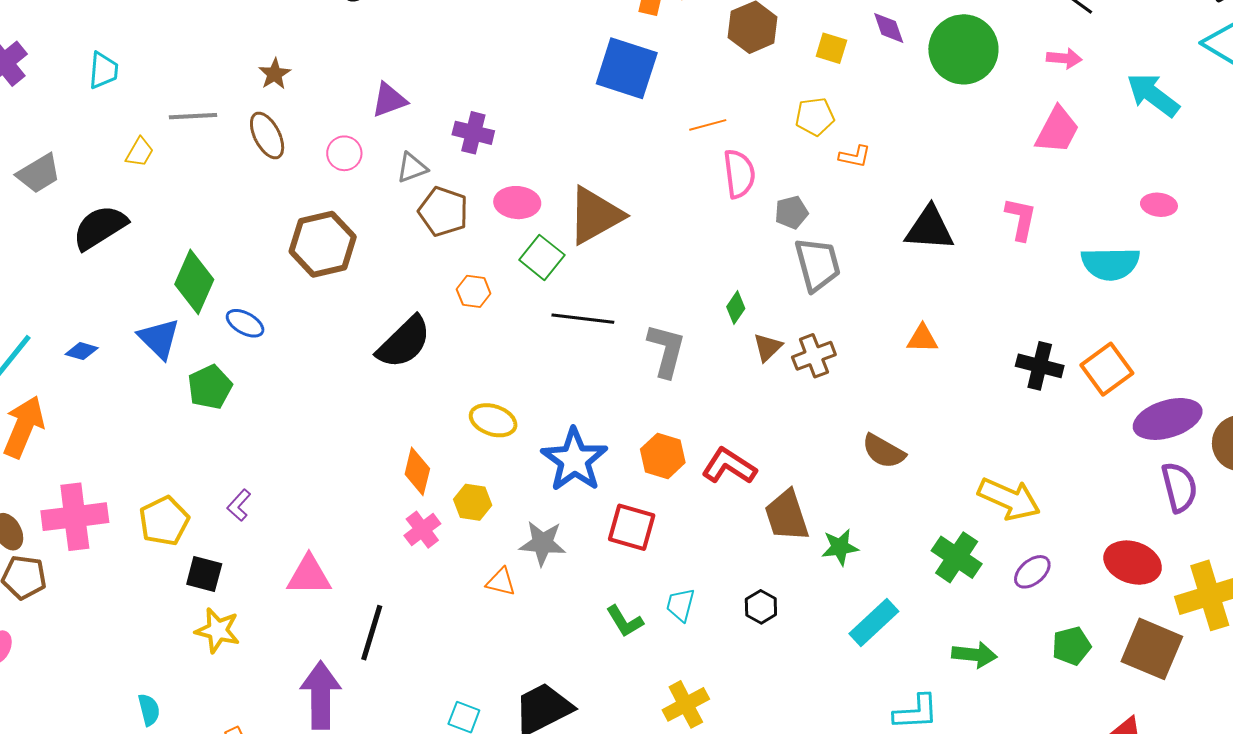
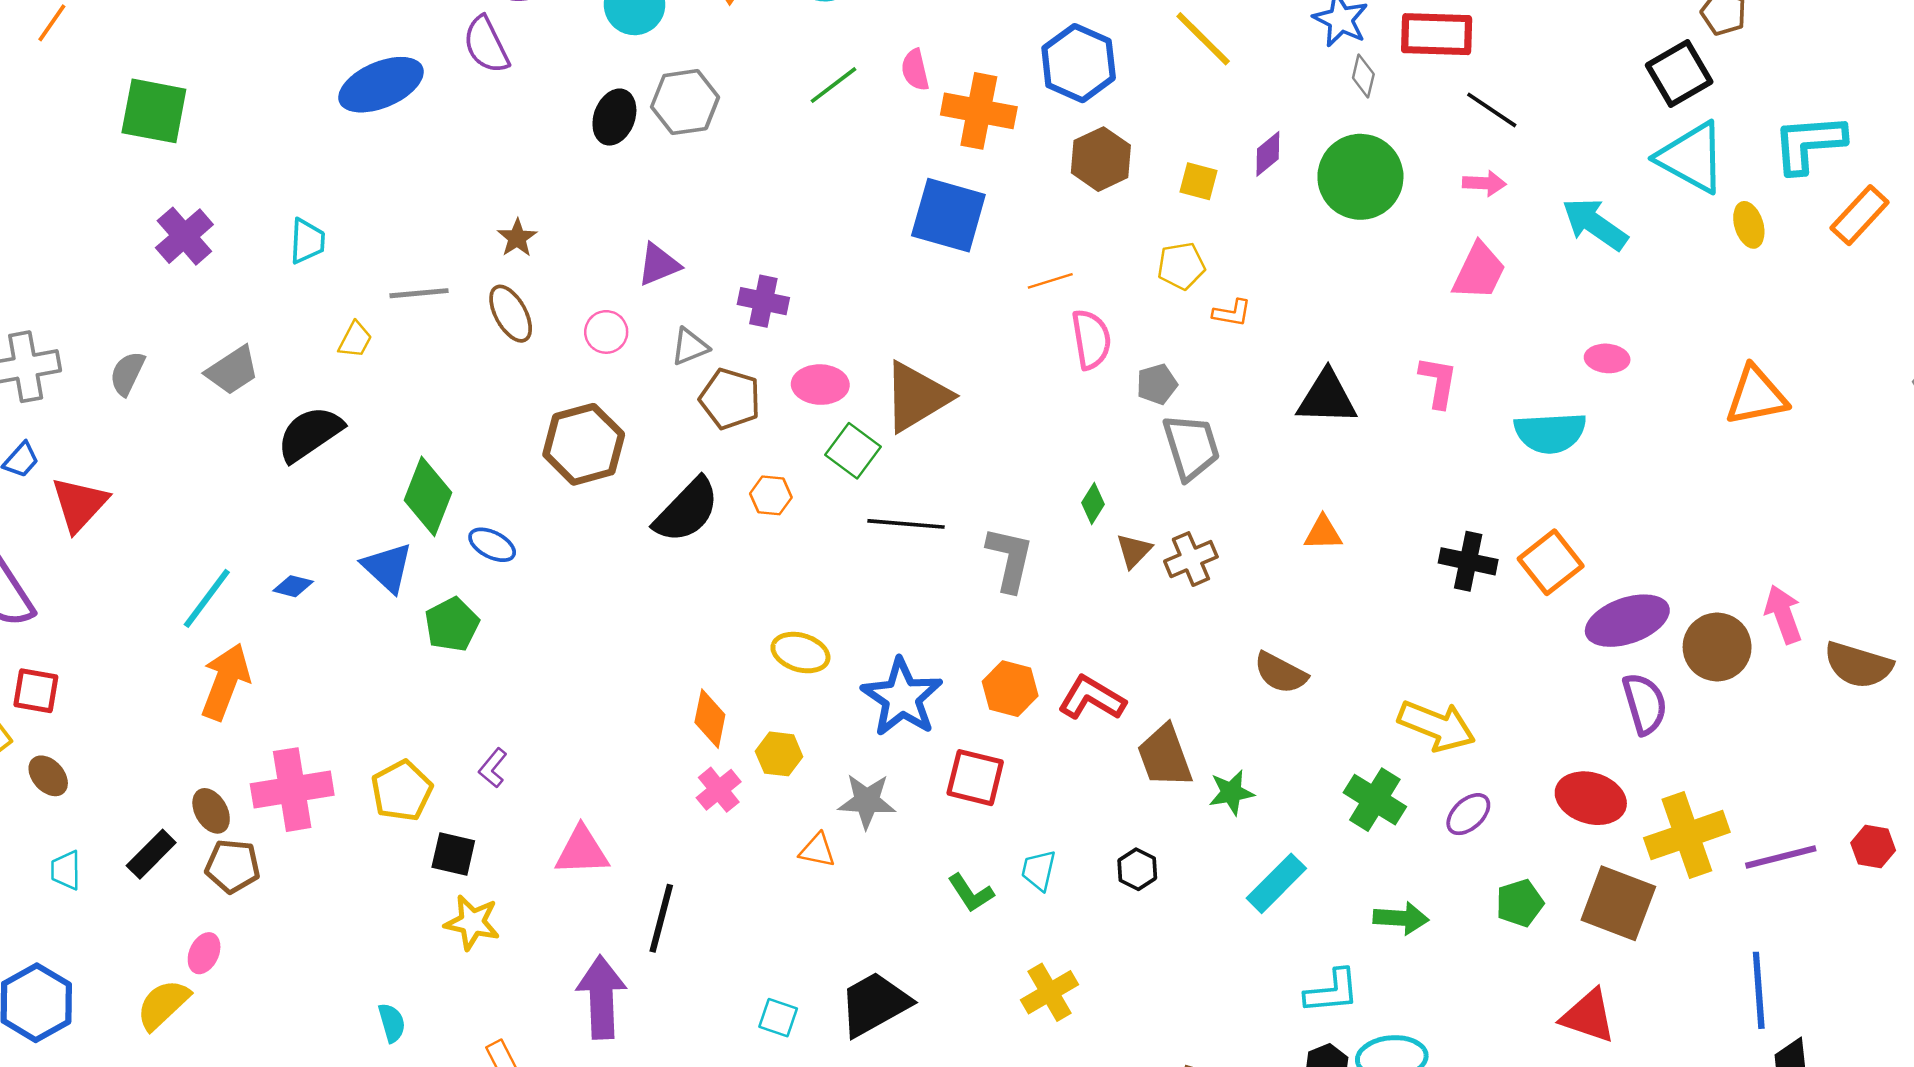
purple diamond: (889, 28) -> (1268, 154), turned 72
black semicircle: (404, 342) -> (687, 510), moved

